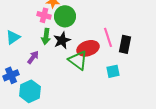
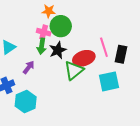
pink cross: (44, 15) -> (44, 32), moved
green triangle: (78, 60) -> (74, 70), turned 45
cyan square: (113, 71) -> (109, 81), size x1.5

